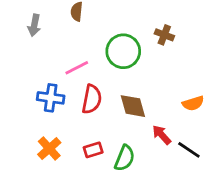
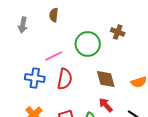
brown diamond: (133, 106) -> (106, 79), moved
red arrow: (162, 135) -> (106, 105), moved

